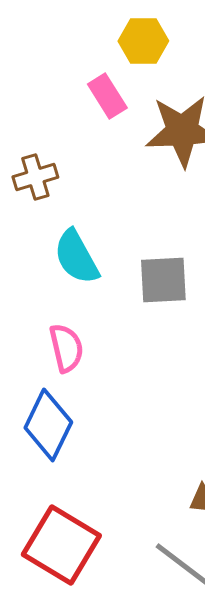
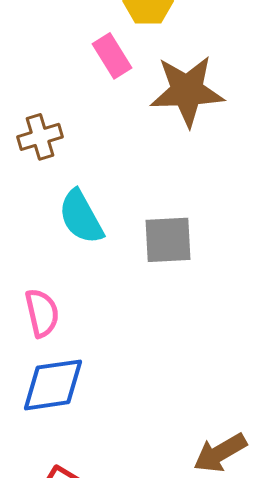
pink semicircle: (66, 348) -> (42, 313), moved
blue diamond: (48, 425) -> (53, 385), turned 56

